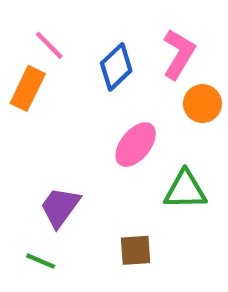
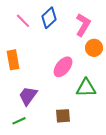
blue diamond: (116, 67) -> (49, 18), moved
orange rectangle: (28, 88) -> (13, 60), moved, turned -36
green line: (41, 261) -> (19, 121), turned -48

